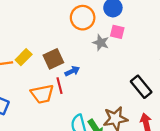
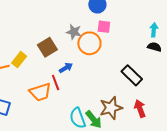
orange circle: (83, 18) -> (89, 43), moved
gray star: (101, 43) -> (74, 32), moved
brown square: (53, 59) -> (47, 47), moved

